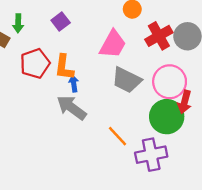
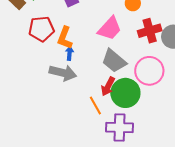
red arrow: (185, 102) -> (108, 86), moved
gray arrow: (72, 108) -> (63, 73), turned 144
green circle: (167, 117) -> (125, 93), moved

